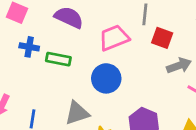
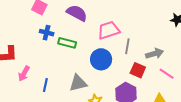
gray line: (145, 14) -> (127, 46), moved
red square: (162, 38) -> (138, 70), moved

